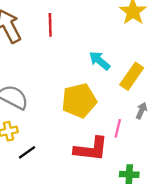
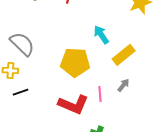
pink line: (118, 128) -> (100, 94), turned -35

